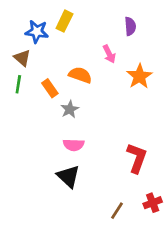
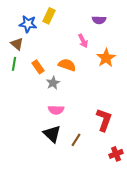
purple semicircle: (130, 26) -> (99, 20), turned 96
orange semicircle: (80, 75) -> (67, 65), moved
brown line: (117, 211) -> (76, 140), moved

